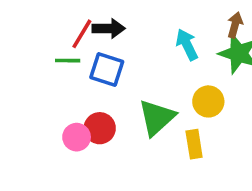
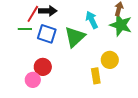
yellow circle: (208, 101) -> (110, 60), moved
green triangle: (157, 118) -> (75, 37), moved
pink circle: (77, 137) -> (33, 80), moved

